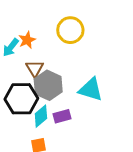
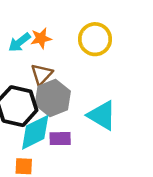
cyan diamond: (41, 116) -> (35, 132), size x1.4

